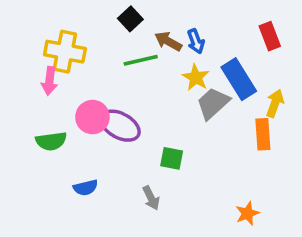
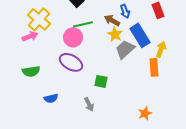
brown arrow: (168, 41) -> (112, 20), moved
blue arrow: (196, 41) -> (125, 11), moved
yellow cross: (65, 52) -> (39, 19), turned 30
pink arrow: (49, 81) -> (30, 36), turned -119
pink circle: (92, 117) -> (73, 37), moved

